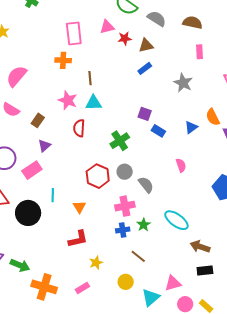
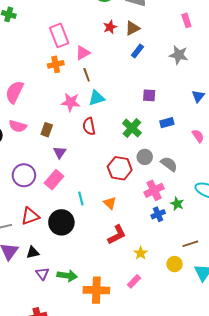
pink triangle: (107, 27) -> (83, 53), moved
blue rectangle: (158, 131) -> (167, 123), moved, turned -32
brown line: (138, 256) -> (190, 244), moved, turned -42

